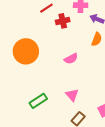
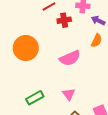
pink semicircle: (71, 59) -> (70, 58), size x1.5

